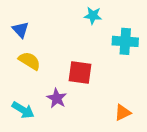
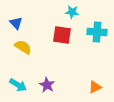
red square: (80, 72) -> (62, 35), moved
purple star: (57, 98) -> (47, 85), moved

